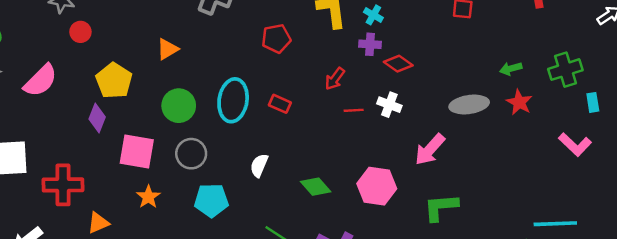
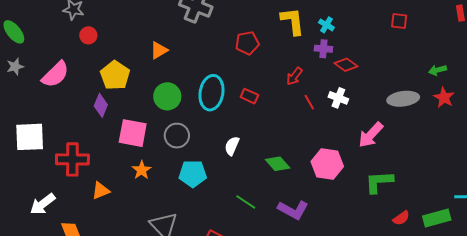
red line: (354, 110) -> (309, 102), turned 63

